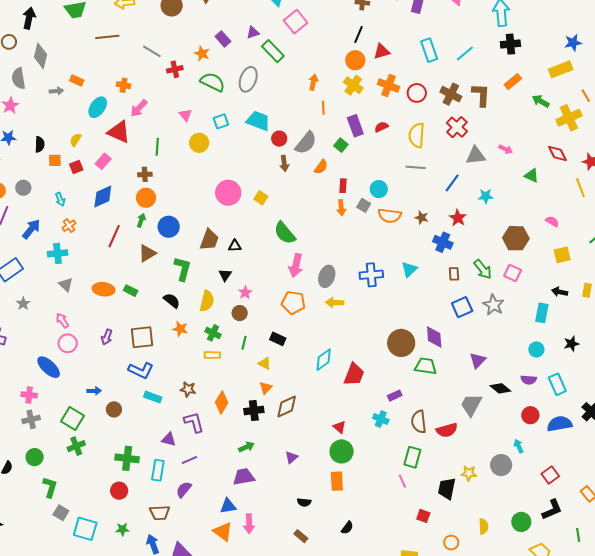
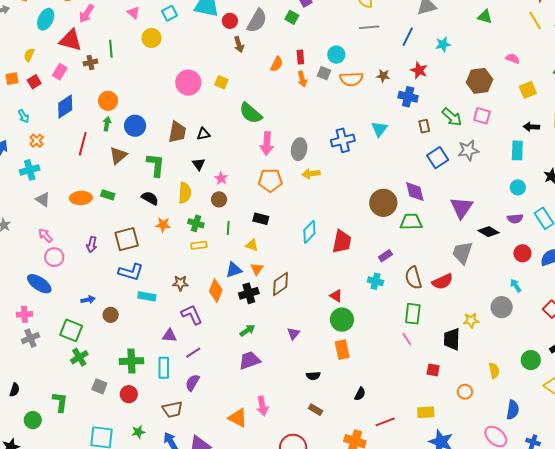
orange semicircle: (321, 167) -> (277, 64), moved
brown cross: (145, 174) -> (90, 62), moved
gray star: (494, 305) -> (468, 150), turned -30
purple triangle: (478, 360) -> (462, 208), size x1.4
green circle: (35, 457) -> (33, 420), moved
blue triangle: (228, 506) -> (234, 270), moved
gray square: (61, 513) -> (99, 386), moved

